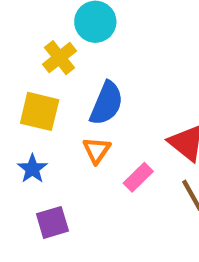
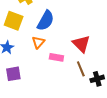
pink rectangle: (138, 177) -> (56, 57), turned 48

